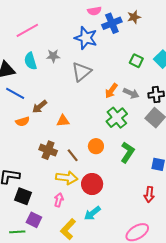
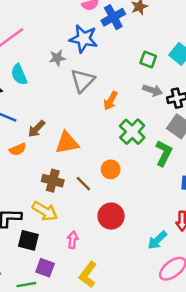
gray star: (53, 56) -> (57, 58), moved
orange arrow: (111, 91) -> (111, 101), moved
gray arrow: (131, 93) -> (153, 90), moved
orange triangle: (63, 121) -> (67, 143), size x1.5
green L-shape: (127, 152) -> (164, 153), moved
yellow arrow: (67, 178) -> (45, 211), moved, turned 30
cyan arrow: (92, 213) -> (157, 240), moved

